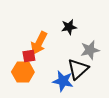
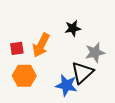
red square: (29, 56) -> (17, 48), moved

